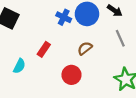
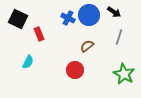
gray line: (120, 38) -> (119, 37), turned 42
red rectangle: (44, 49) -> (39, 34), moved, turned -56

